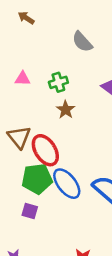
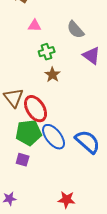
gray semicircle: (82, 42) -> (76, 30), moved
pink triangle: (23, 79) -> (35, 26), moved

